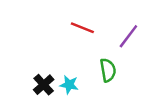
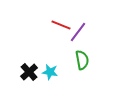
purple line: (128, 36) -> (78, 32), moved

